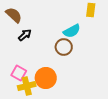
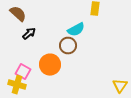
orange circle: (46, 78) -> (50, 65), moved
yellow cross: (27, 86) -> (17, 85), moved, turned 30

